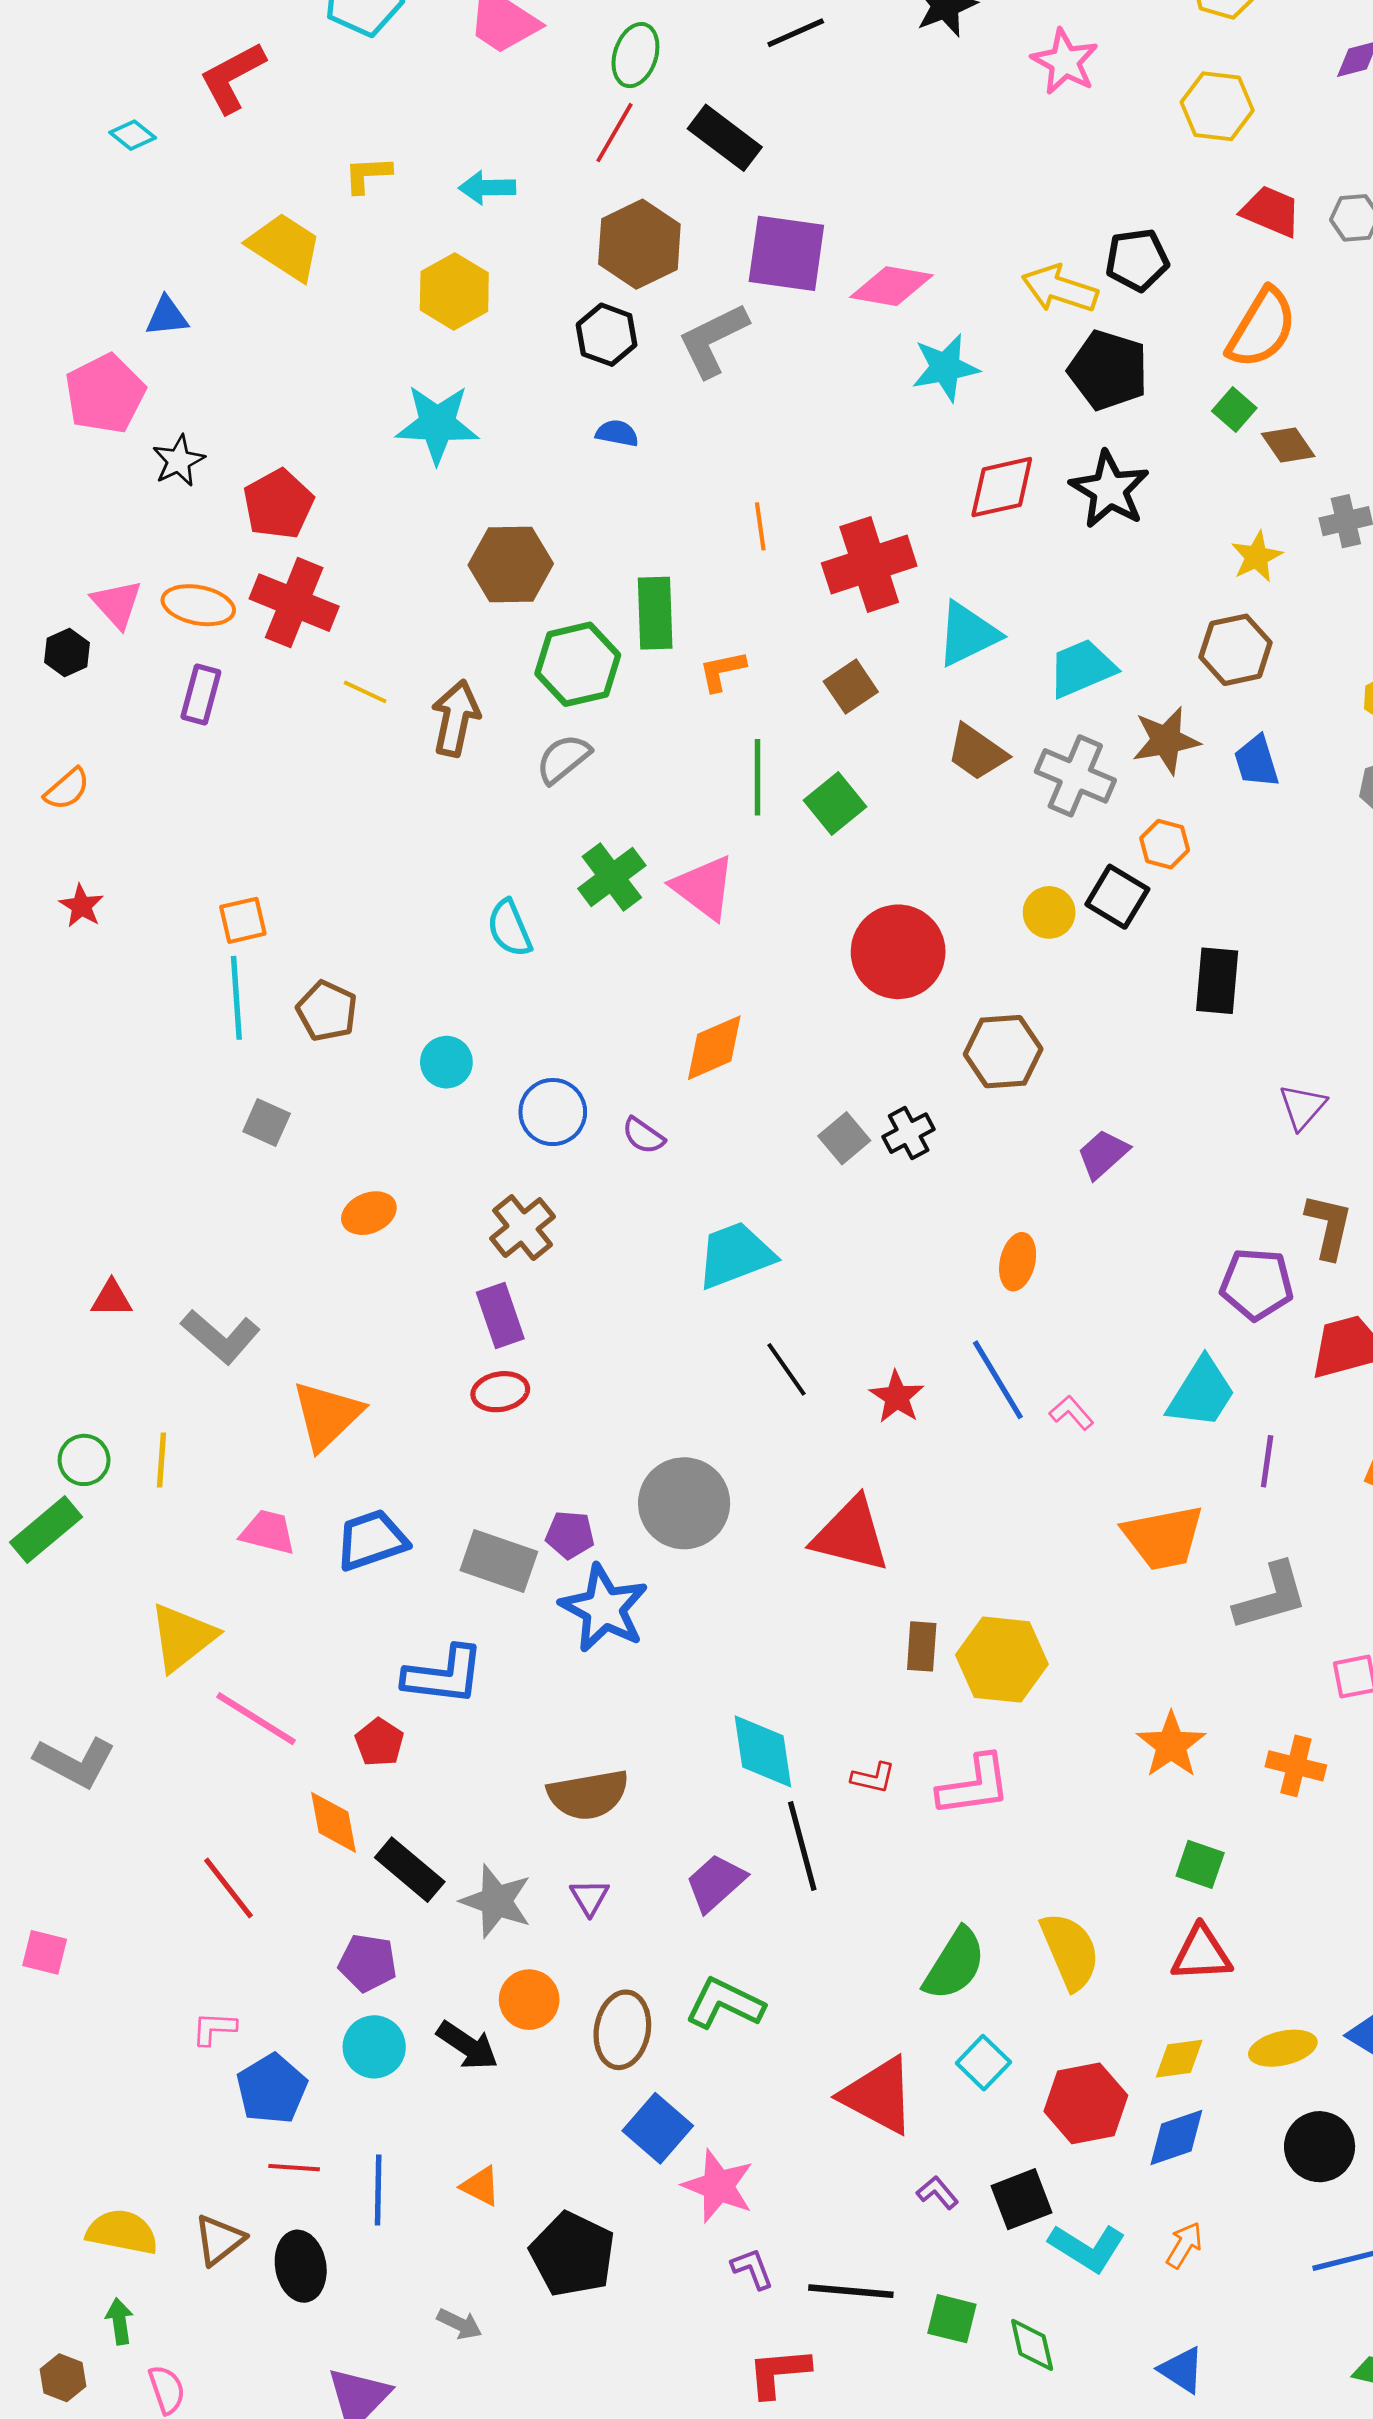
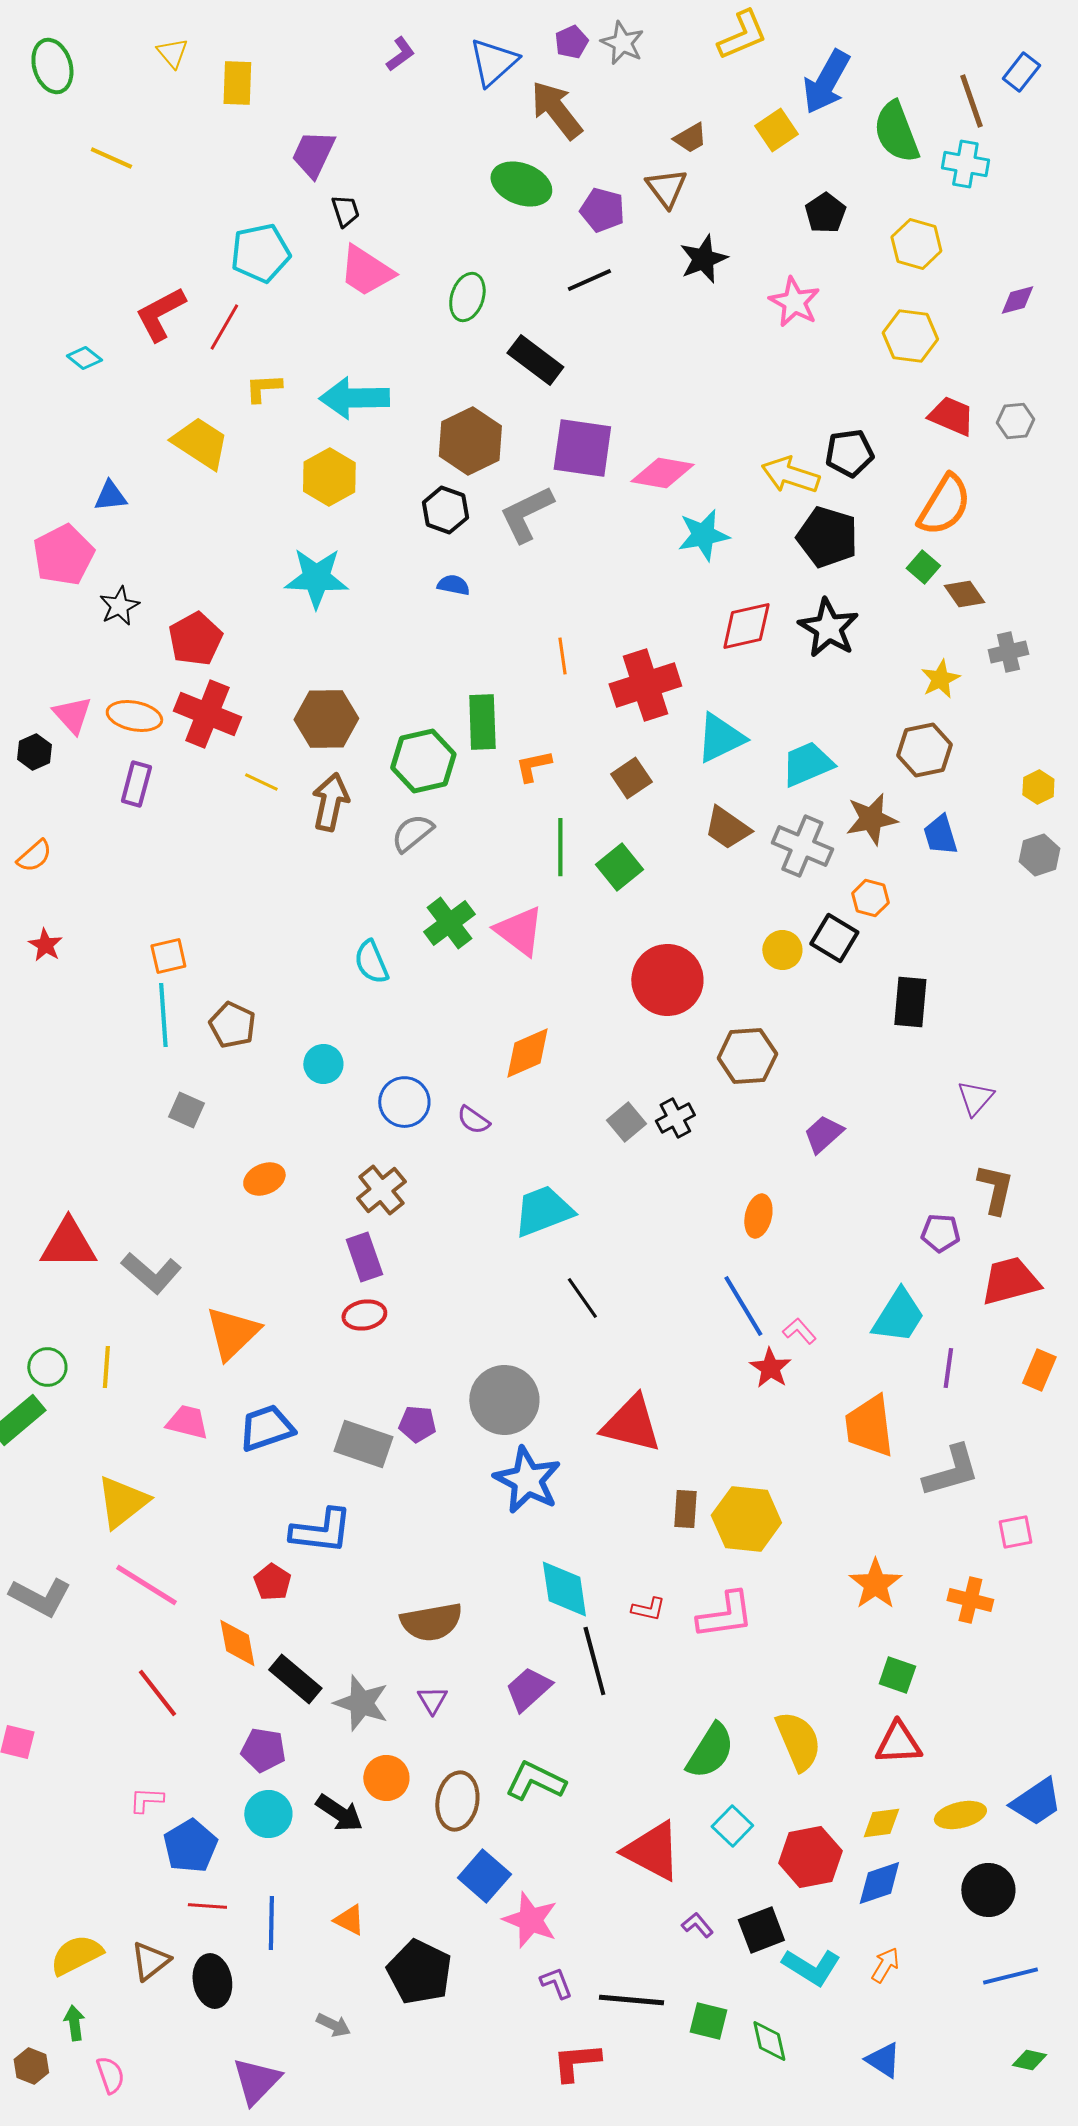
red line: (614, 133) -> (224, 327), moved
cyan arrow: (487, 188) -> (354, 398), size x1.6
brown hexagon: (511, 564) -> (326, 719), moved
purple pentagon: (1257, 1284) -> (940, 1233), size x0.7
red triangle: (112, 1298) -> (68, 1244), size x1.8
red star: (897, 1397) -> (770, 1368), moved
orange trapezoid: (1163, 1537) -> (869, 1426), turned 94
blue star: (604, 1608) -> (527, 1480), moved
pink line: (256, 1719) -> (146, 1585), moved
yellow semicircle: (122, 2232) -> (76, 1955), turned -38

